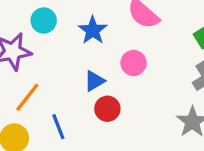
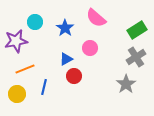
orange line: (27, 97) -> (25, 69), turned 30
blue line: (58, 127) -> (44, 87), turned 35

